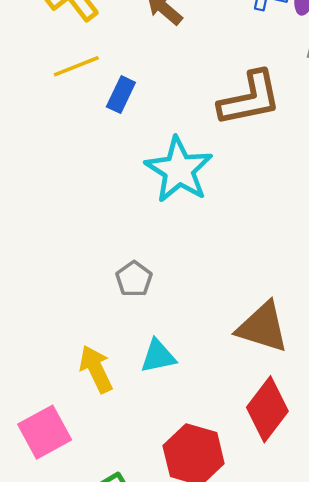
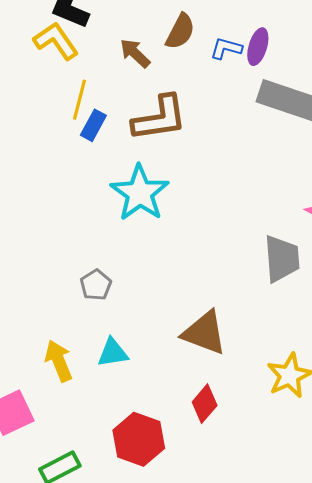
yellow line: (76, 66) -> (79, 100), moved, turned -57
brown L-shape: (250, 99) -> (160, 118), moved
red diamond: (267, 409) -> (205, 404), size x0.7

